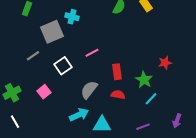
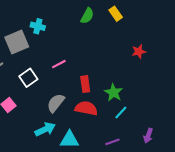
red star: (165, 63) -> (139, 52), moved
red semicircle: (118, 95) -> (86, 108), size x1.5

